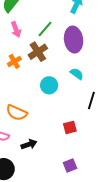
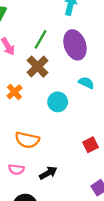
orange cross: (14, 61) -> (14, 92), moved

